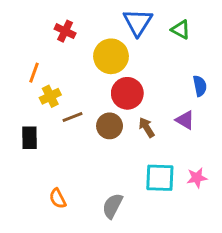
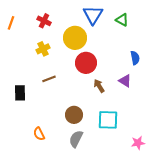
orange line: (34, 73) -> (11, 23), moved
yellow cross: (50, 96) -> (43, 49), moved
brown circle: (110, 126) -> (74, 115), moved
pink star: (197, 178) -> (138, 143), moved

